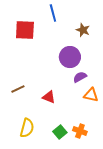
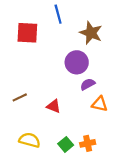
brown star: (83, 30) -> (91, 33), size x1.5
yellow semicircle: (27, 128) -> (30, 140), turned -90
orange cross: (80, 131) -> (88, 143), turned -32

